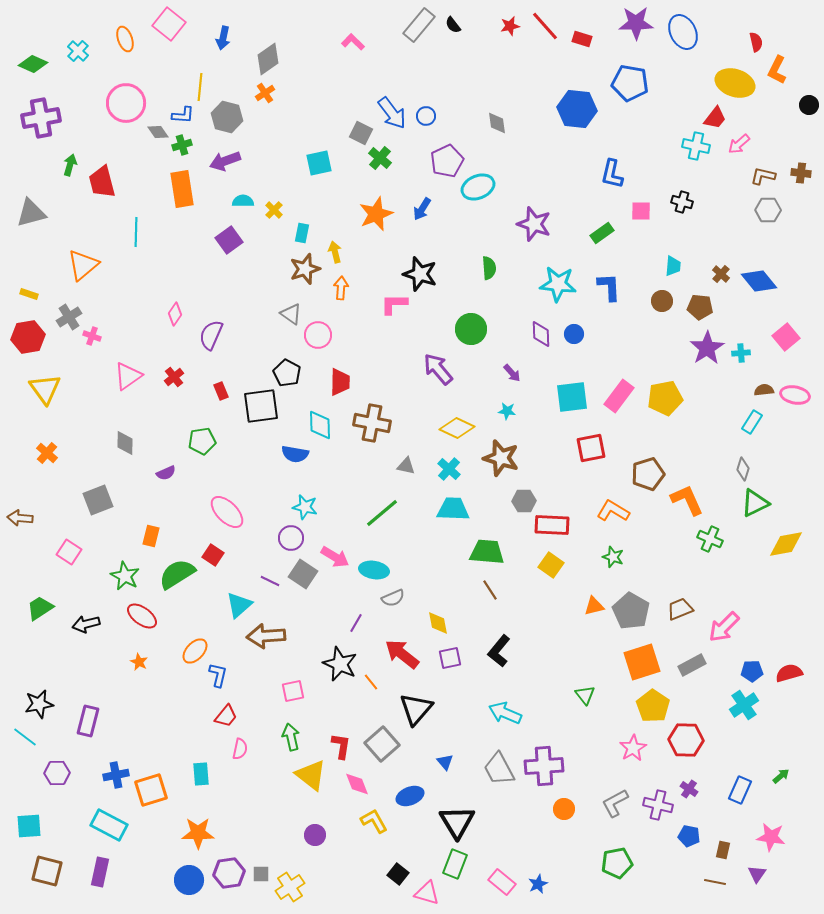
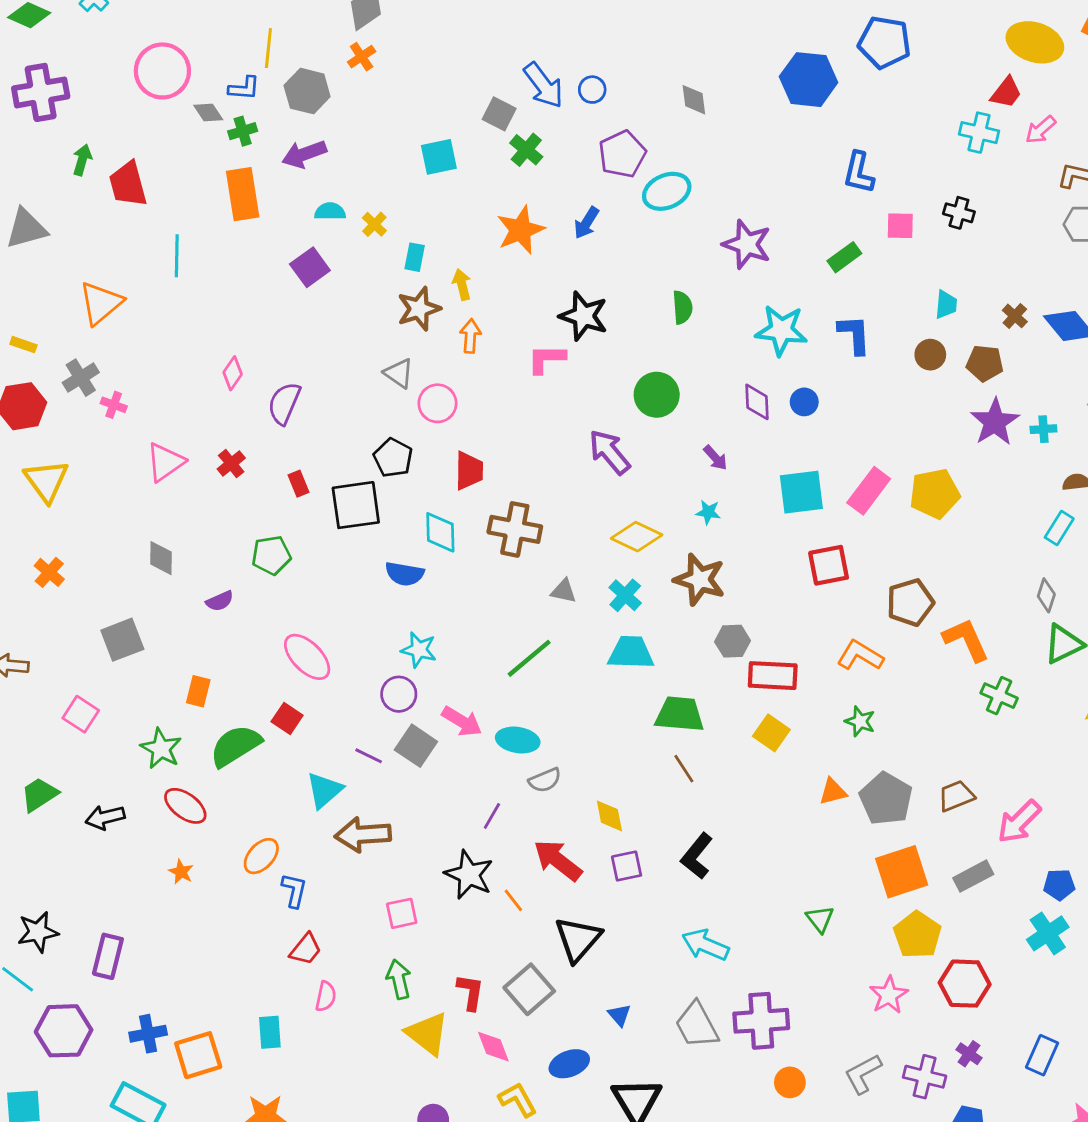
purple hexagon: (57, 773) -> (64, 1031), size x1.5

